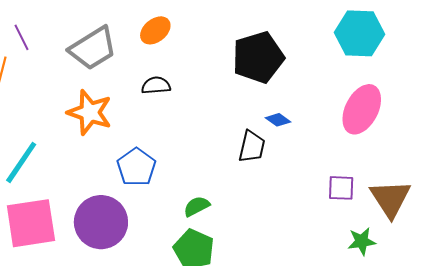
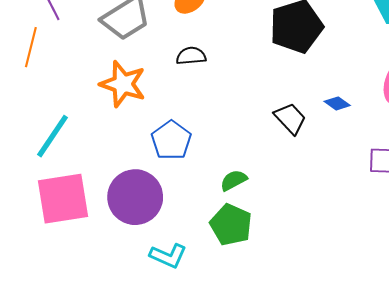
blue diamond: (278, 120) -> (337, 103), moved
black trapezoid: (252, 147) -> (290, 118), turned -56

